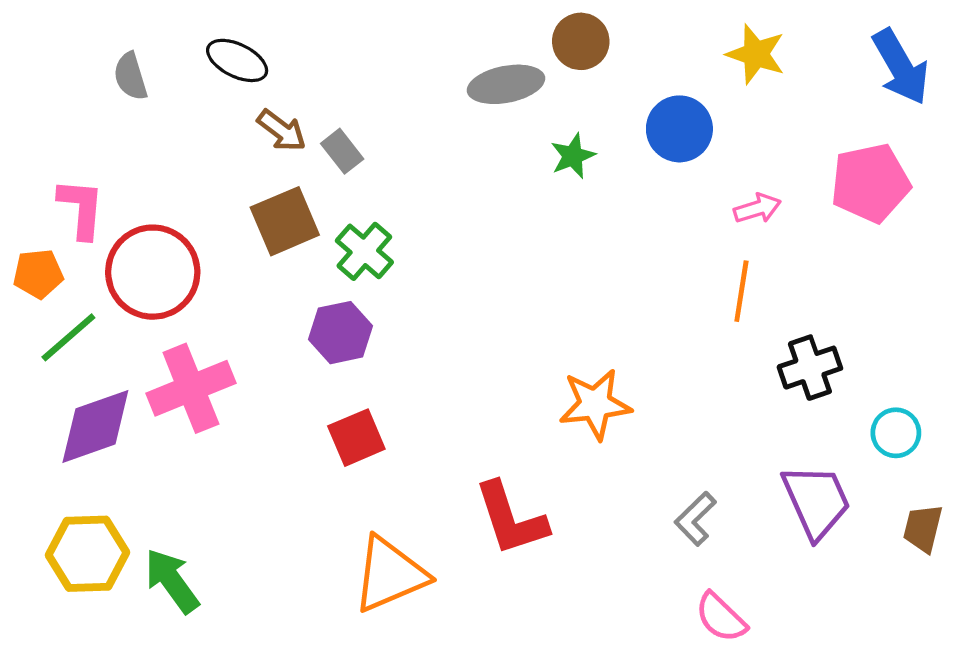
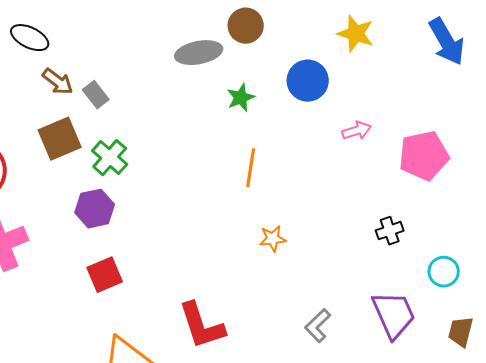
pink pentagon: (870, 183) -> (424, 156), moved
orange line: (741, 291) -> (251, 168), moved
black cross: (810, 368) -> (390, 231), size x0.7
orange star: (595, 404) -> (273, 239), moved, size x0.6

